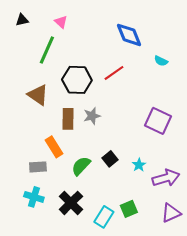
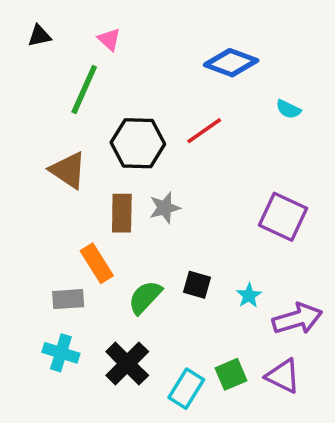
blue diamond: (129, 35) -> (231, 63), turned -48
black square: (110, 159) -> (197, 285), turned -35
purple triangle: (171, 213) -> (283, 376), moved, turned 50

